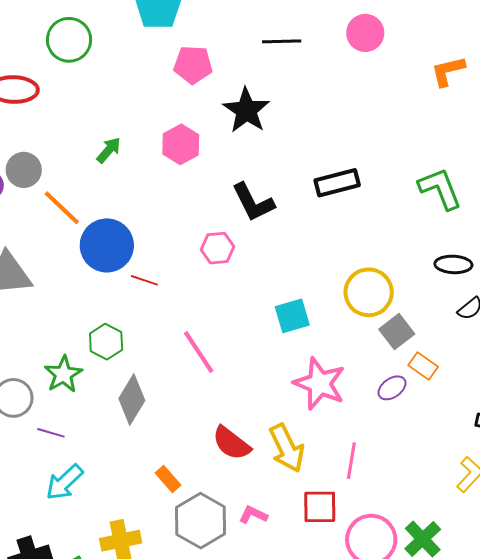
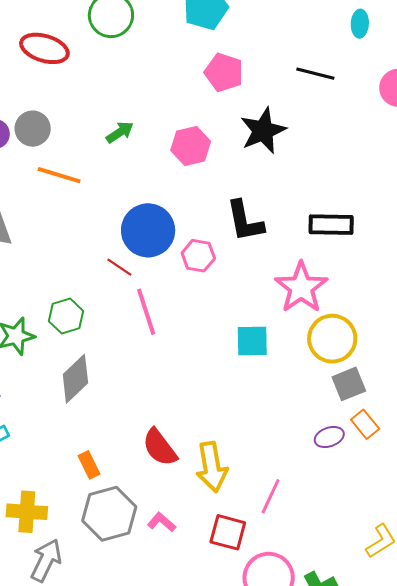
orange line: (62, 208) -> (59, 175), turned -42
blue circle: (107, 245) -> (148, 230), moved
pink line: (199, 352) -> (146, 312), moved
pink star: (320, 384) -> (301, 287), moved

